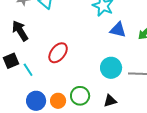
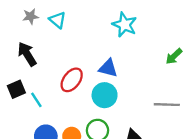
blue triangle: (118, 30) -> (108, 68), moved
cyan circle: (111, 68) -> (105, 95), moved

